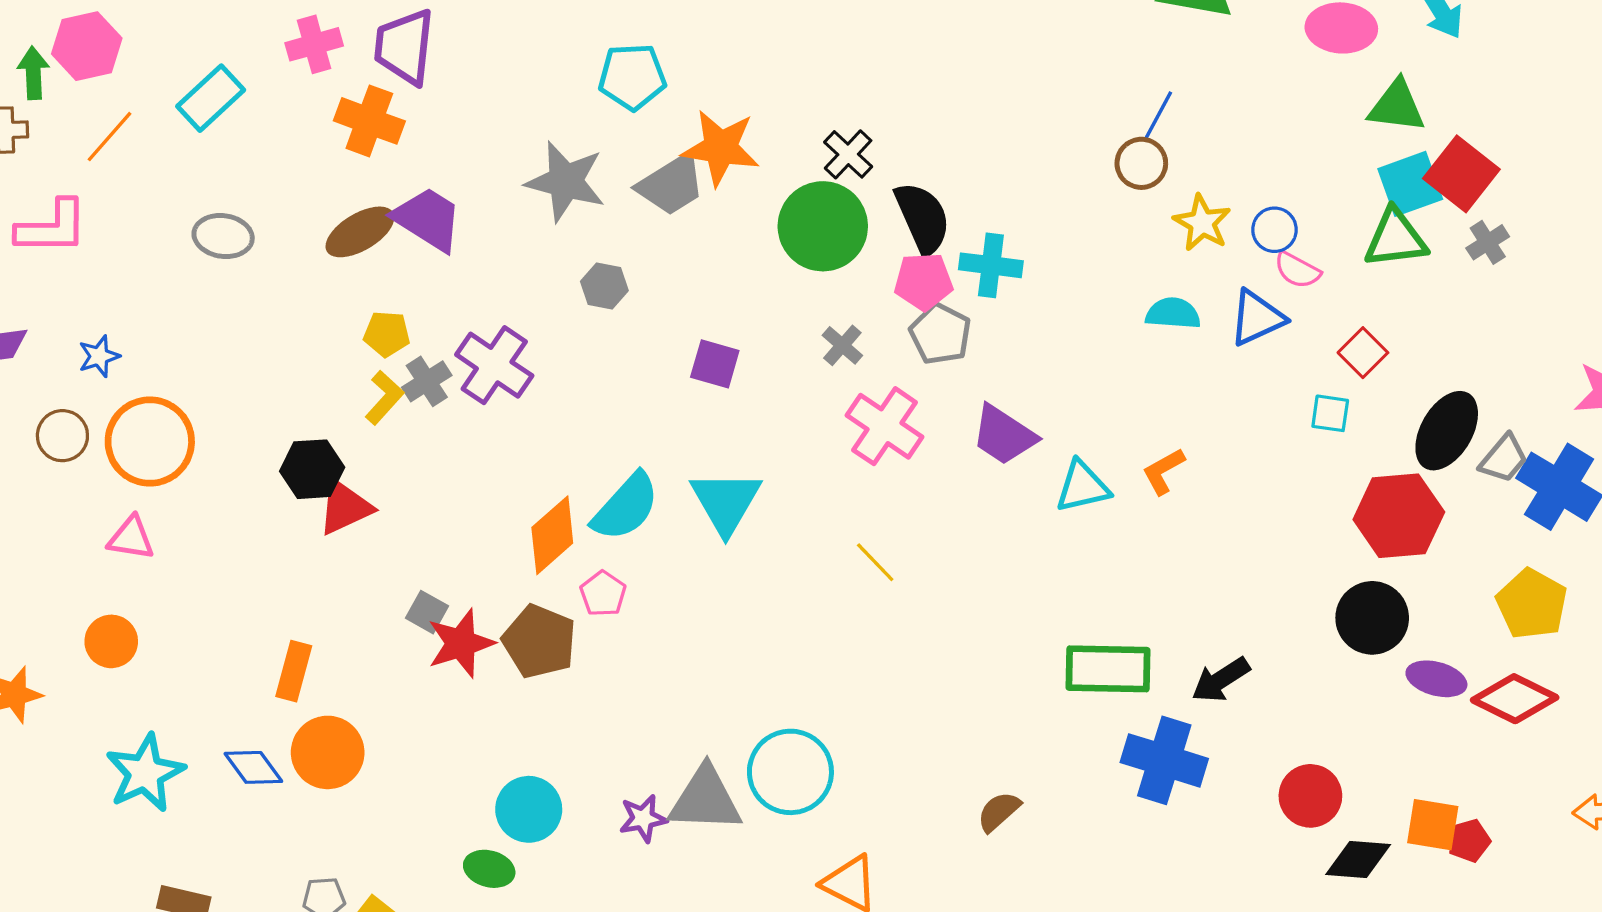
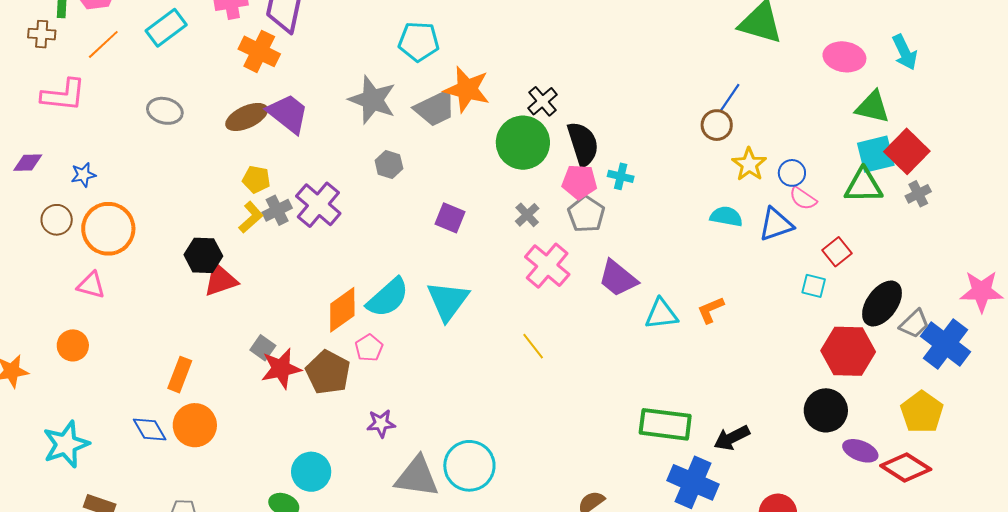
cyan cross: (991, 265) -> (621, 176), size x0.7
cyan star: (145, 773) -> (66, 444), moved
purple star: (643, 818) -> (381, 423), moved

